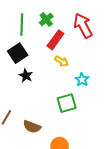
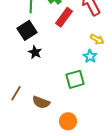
yellow arrow: (62, 61) -> (97, 39), moved

